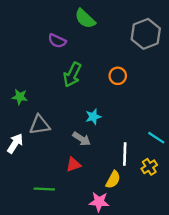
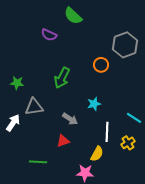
gray hexagon: (146, 34) -> (125, 45), moved
green arrow: (72, 75) -> (62, 78), moved
cyan star: (93, 117) -> (94, 104), moved

